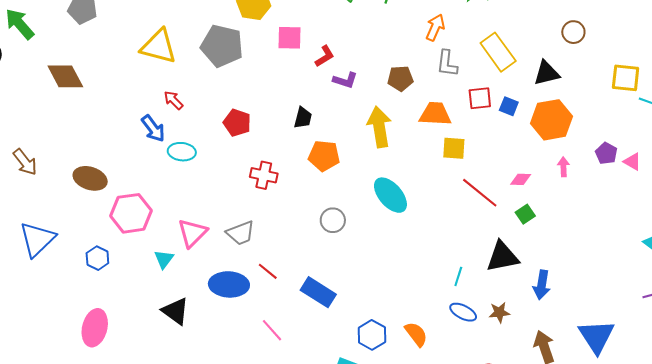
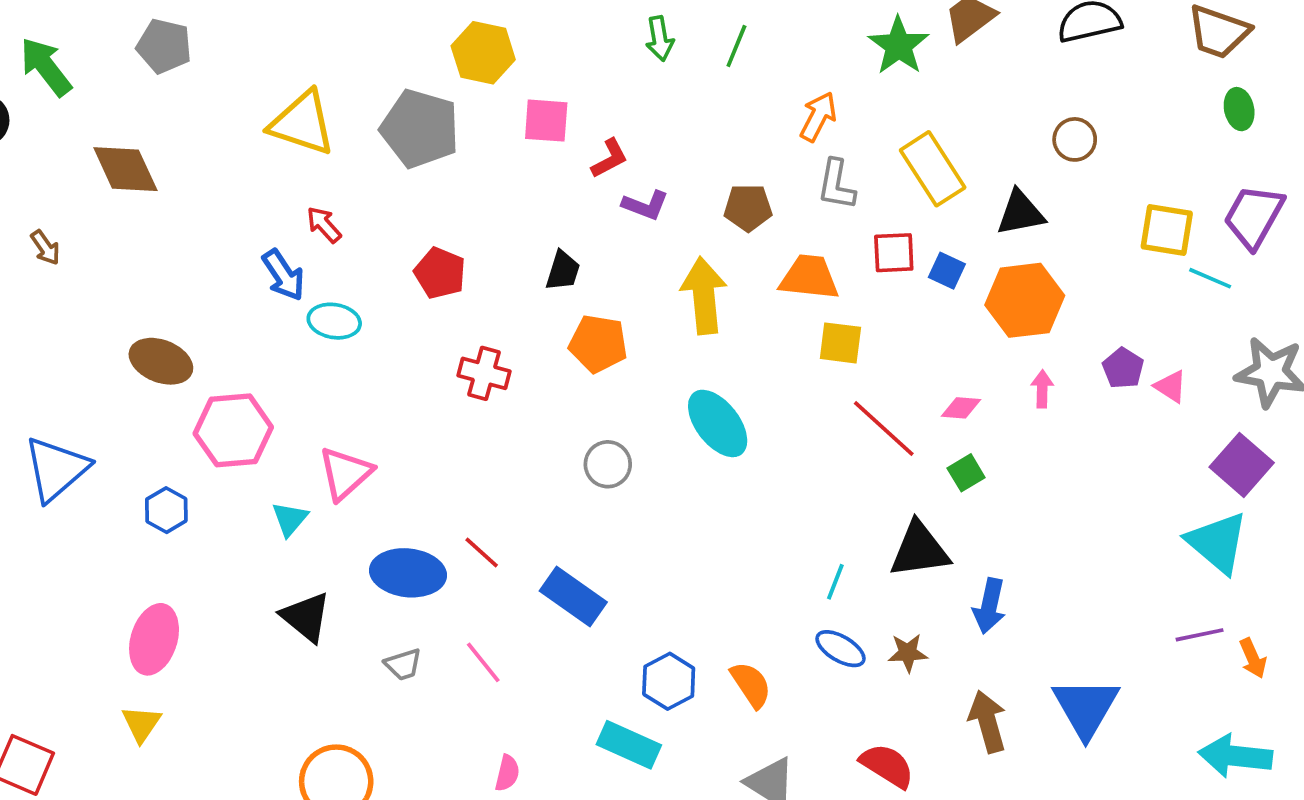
brown arrow: (25, 162) -> (45, 248), moved, size x0.7
gray trapezoid: (241, 233) -> (403, 664), moved, size x0.7

